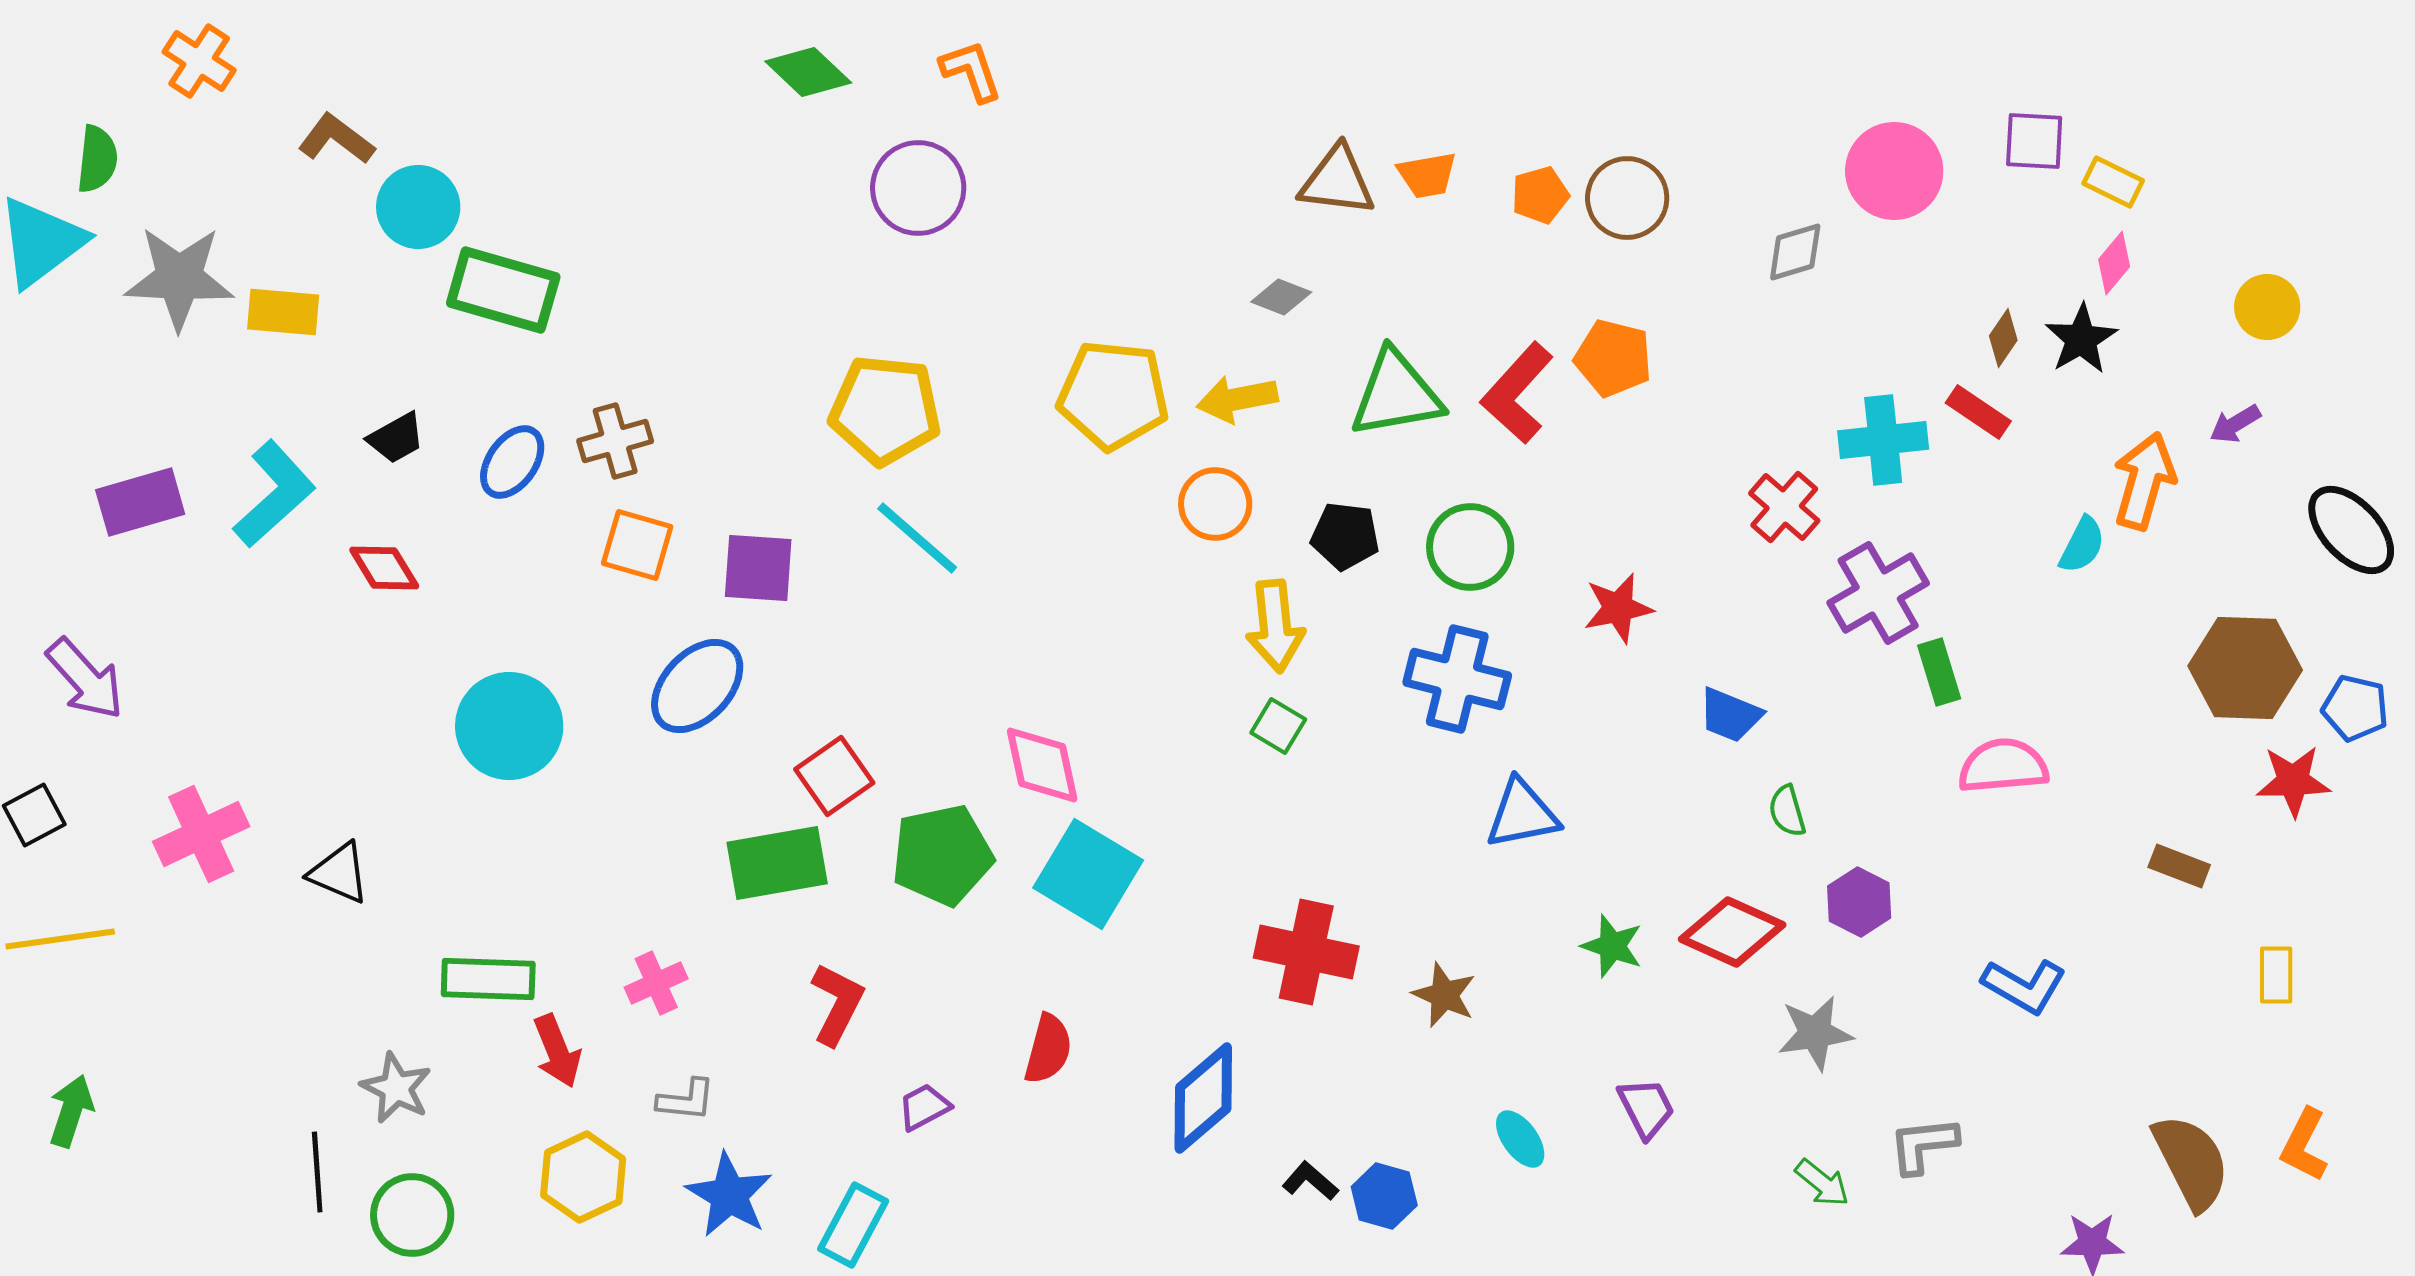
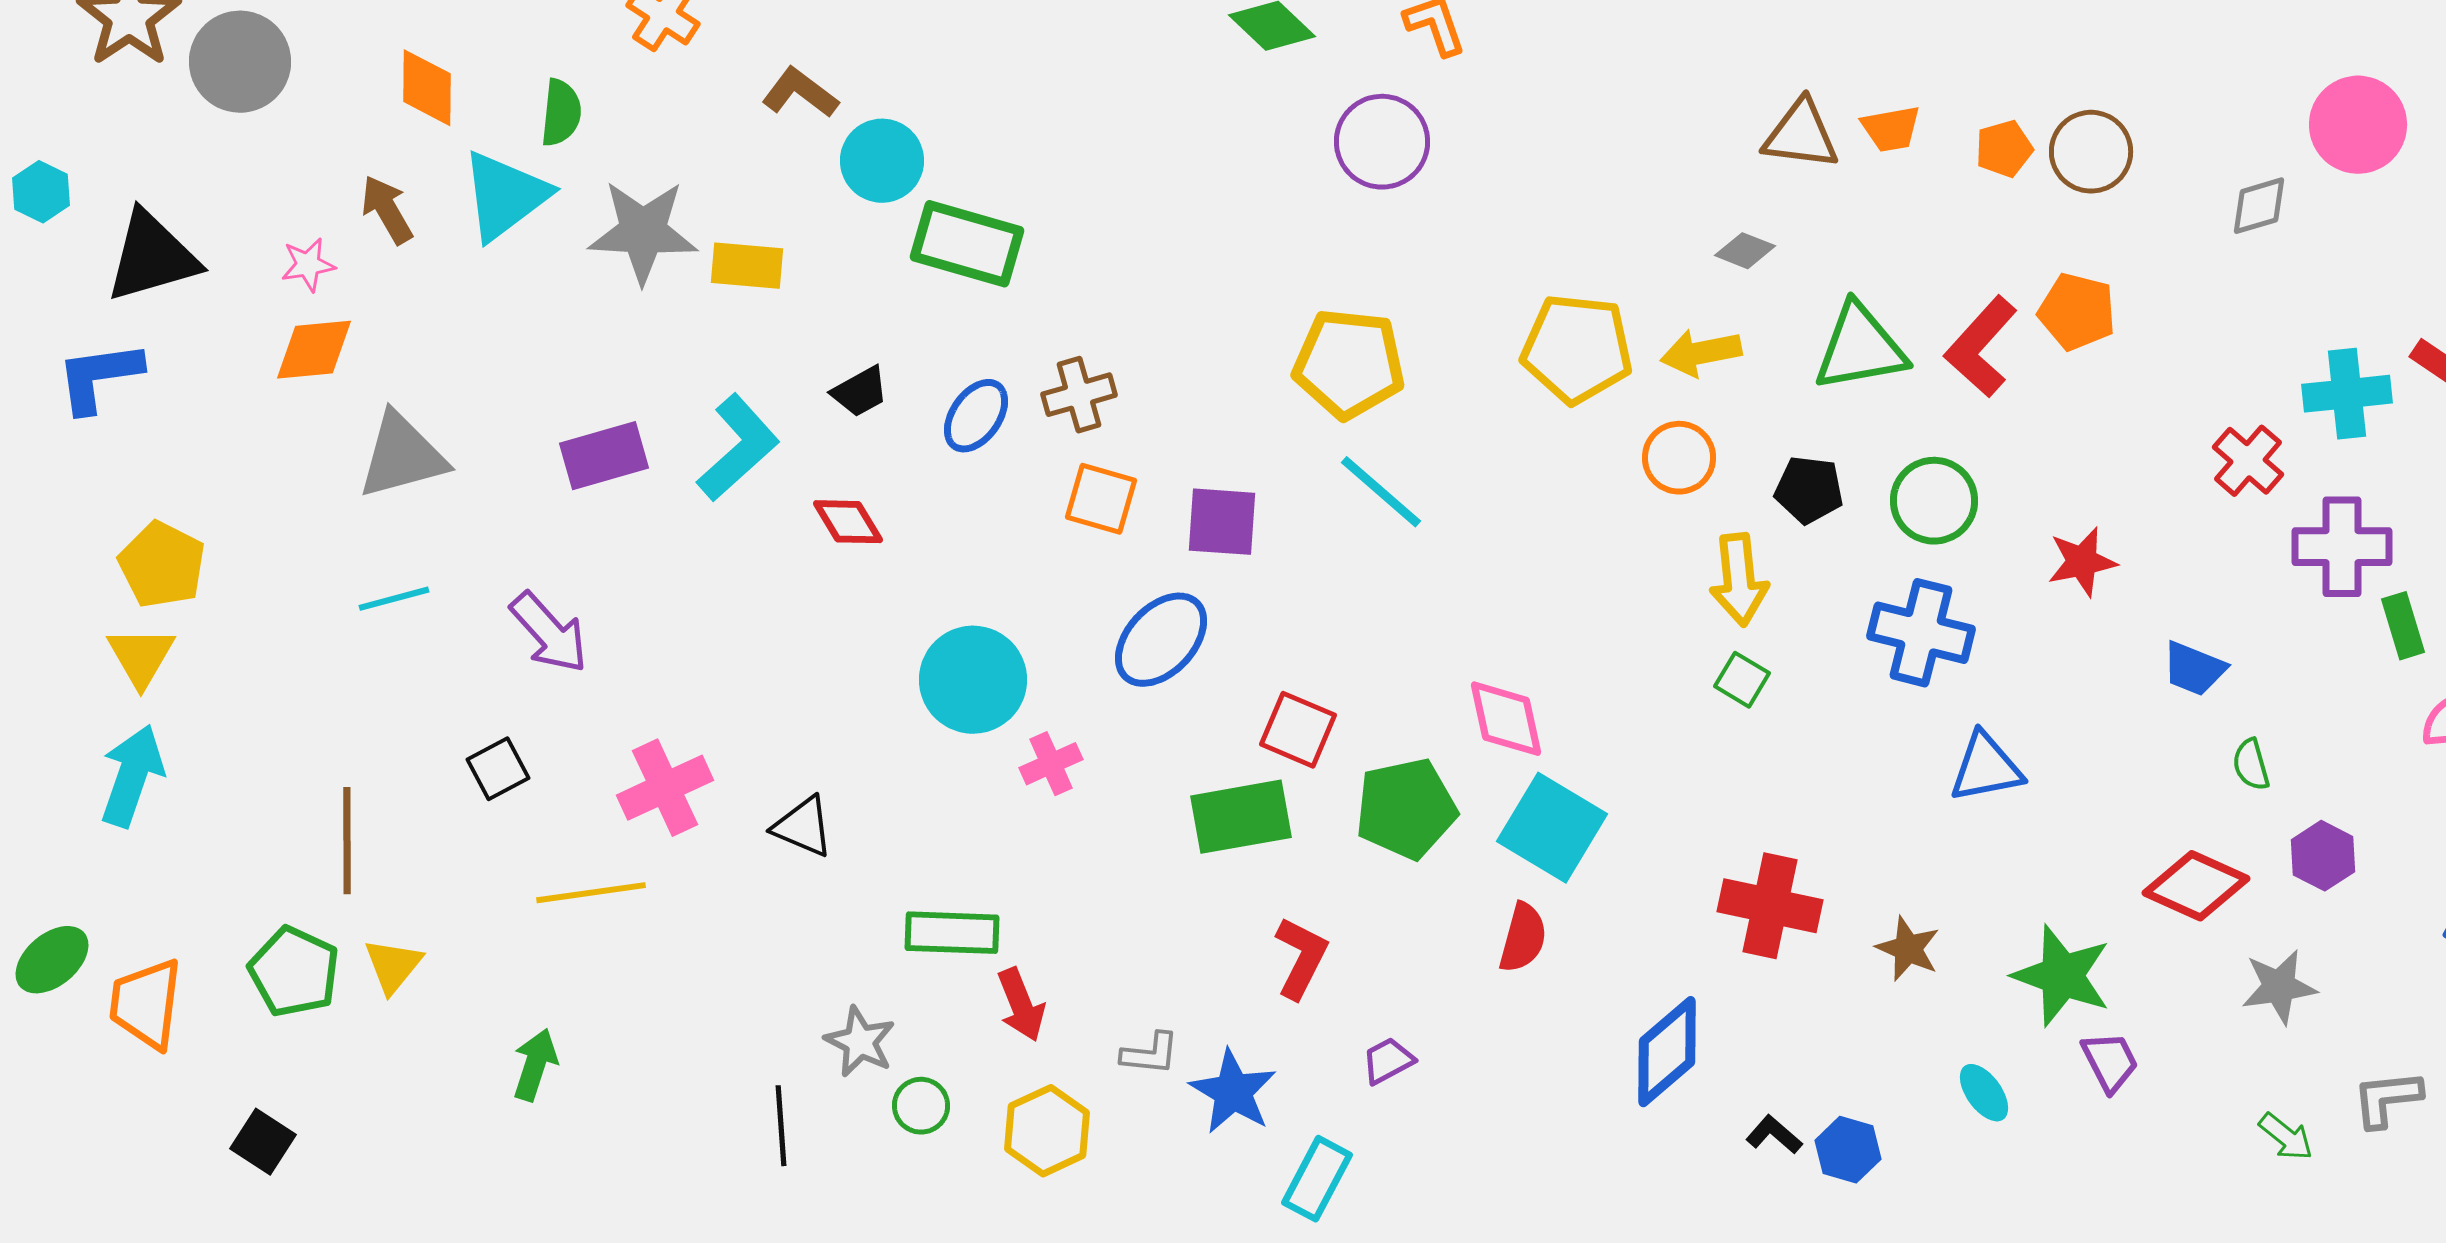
purple cross: (1878, 593) -> (2342, 547), turned 30
red square: (834, 776) -> (1298, 730), turned -32
yellow line: (60, 939) -> (591, 893), moved
green star: (1612, 946) -> (2062, 976), moved, size x1.6
pink cross: (656, 983) -> (1051, 764), moved
red semicircle: (1048, 1049) -> (1523, 938), moved
blue star: (729, 1195) -> (1233, 1092), moved
green circle: (412, 1215) -> (921, 1106), moved, size x0.7

